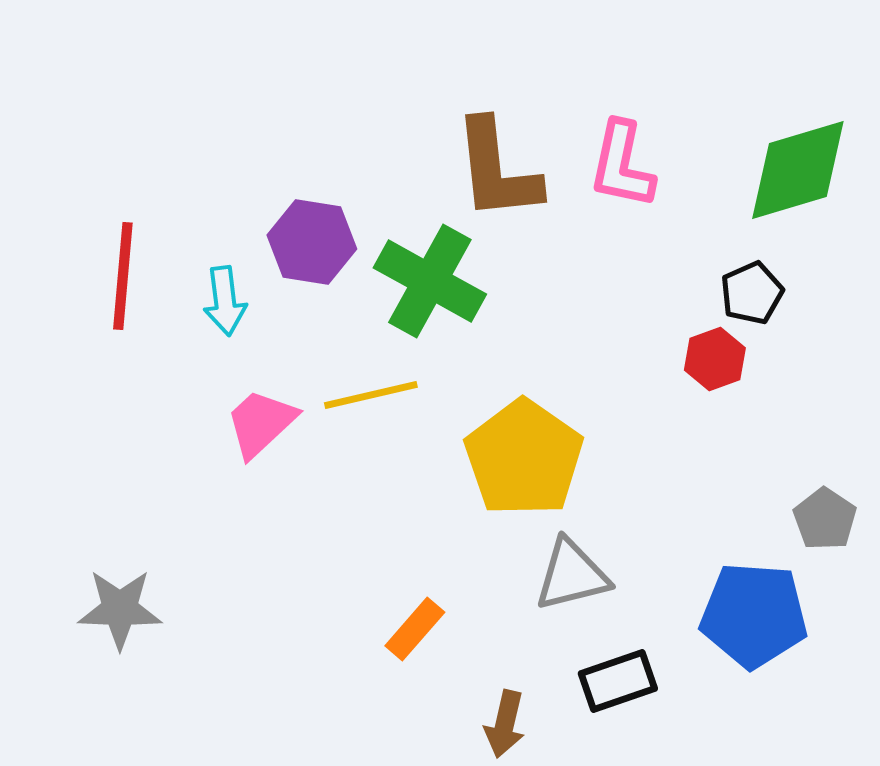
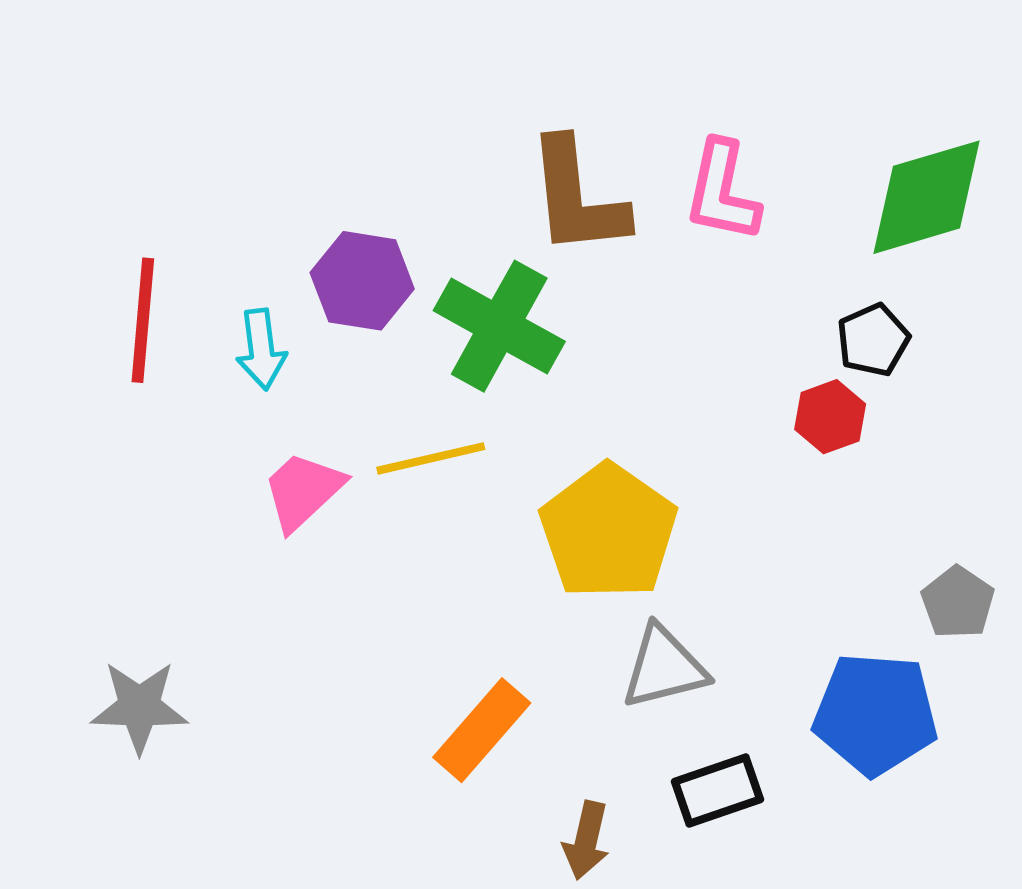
orange rectangle: (415, 629) -> (482, 730), size x1.4

